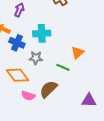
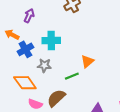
blue cross: (17, 43) -> (25, 49), turned 35
green line: (63, 67) -> (72, 76), turned -48

